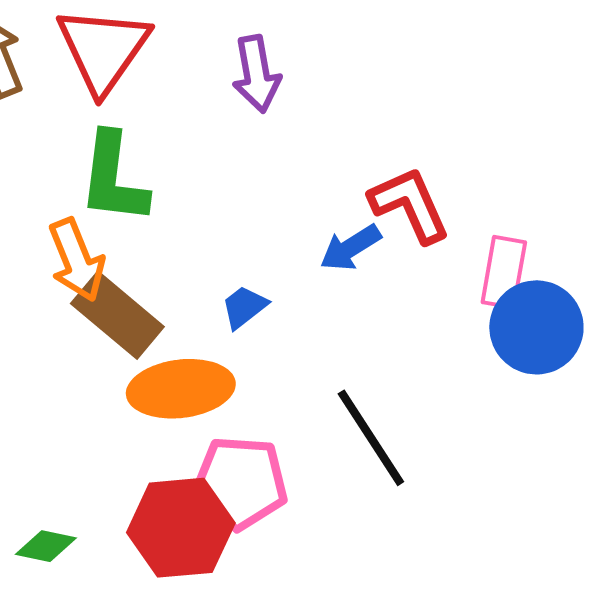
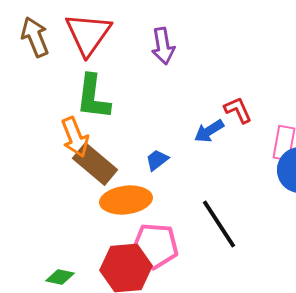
red L-shape: (410, 205) -> (238, 110), size x0.7

